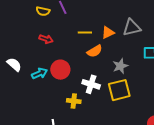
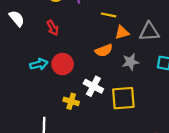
yellow line: (85, 32) -> (109, 15), moved
red arrow: (46, 39) -> (53, 28), turned 32
white semicircle: (14, 64) -> (17, 18), moved
gray star: (120, 66) -> (130, 62), moved

